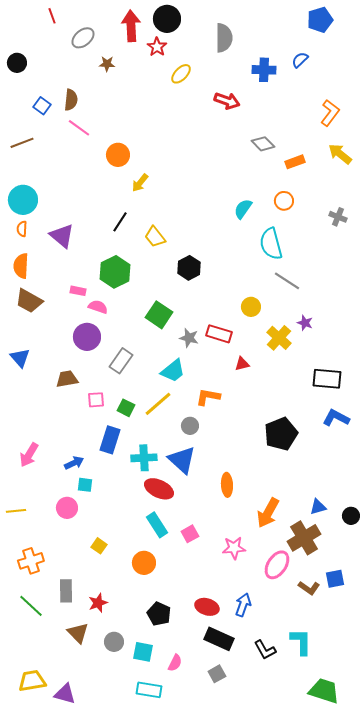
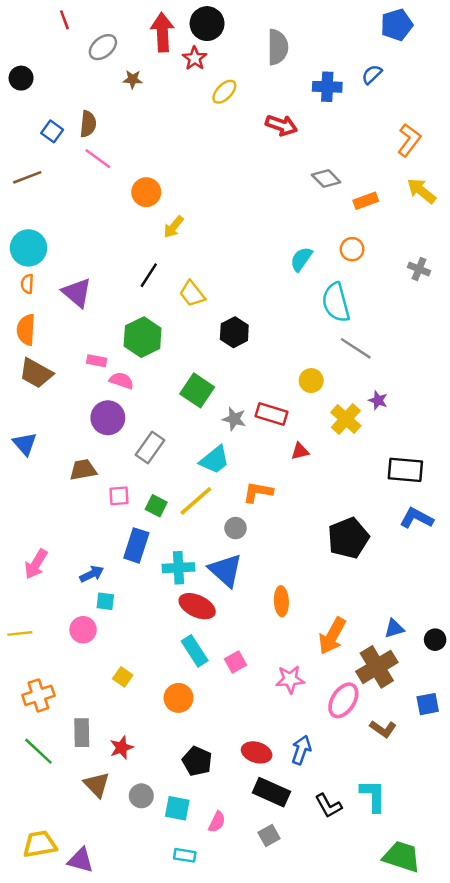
blue square: (335, 579) -> (428, 704), moved
cyan rectangle: (149, 690) -> (185, 855), size x0.7

